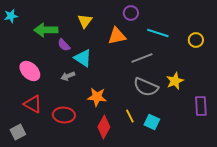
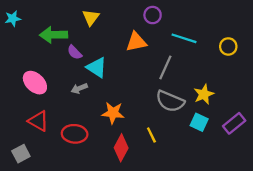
yellow triangle: (85, 21) -> (91, 17), moved
gray line: (142, 58) -> (165, 67), turned -45
purple rectangle: (201, 106) -> (234, 123), turned 54
cyan square: (152, 122) -> (199, 122), moved

